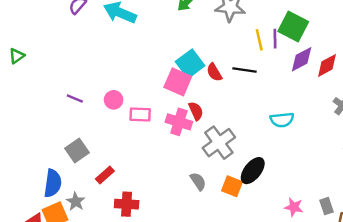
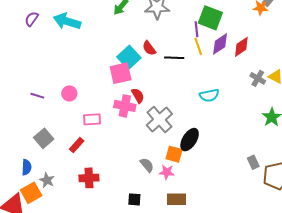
yellow line: (259, 40) -> (198, 46), moved
red semicircle: (214, 72) -> (149, 48), moved
pink square: (178, 82) -> (121, 73), turned -30
pink rectangle: (140, 114) -> (92, 119), moved
red rectangle: (105, 175) -> (77, 145), moved
gray semicircle: (198, 181) -> (147, 165), moved
blue semicircle: (53, 183) -> (27, 167), size x0.7
pink star: (294, 207) -> (167, 172), moved

